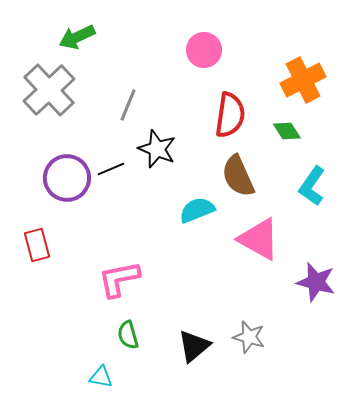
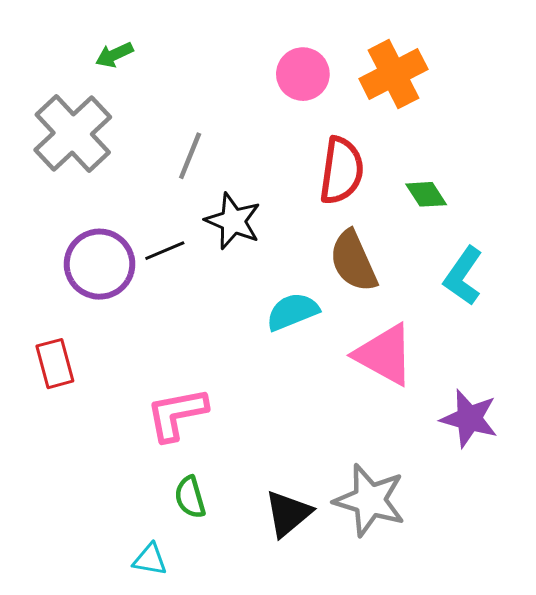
green arrow: (77, 37) -> (114, 55), size x0.7
orange cross: (303, 80) -> (393, 74), moved
gray star: (249, 337) -> (370, 500), size x1.5

